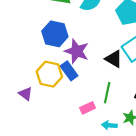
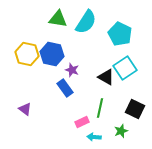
purple star: (77, 51) -> (72, 70), size x0.6
yellow hexagon: (49, 74) -> (27, 54), moved
cyan arrow: (109, 125) -> (94, 137), moved

